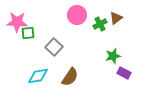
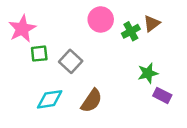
pink star: (17, 22) -> (22, 29), turned -30
green square: (28, 33) -> (39, 54), moved

